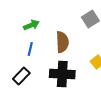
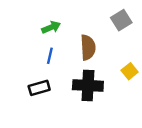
black rectangle: (21, 76) -> (39, 88), turned 30

